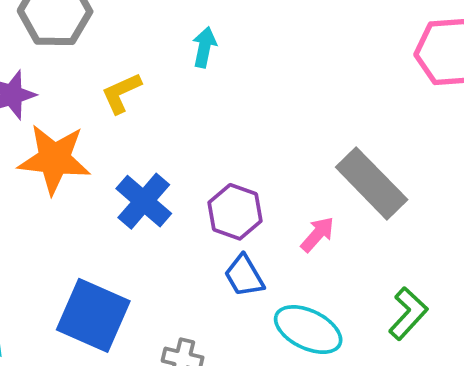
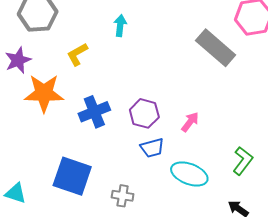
gray rectangle: (372, 183) -> (216, 48), moved
blue cross: (144, 201) -> (94, 112), turned 32
blue trapezoid: (244, 276) -> (152, 148), turned -70

